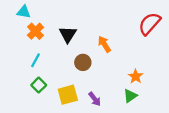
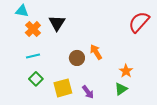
black triangle: (68, 34) -> (57, 23), moved
orange arrow: (104, 44) -> (96, 52), moved
cyan line: (36, 60) -> (33, 56), turned 48

